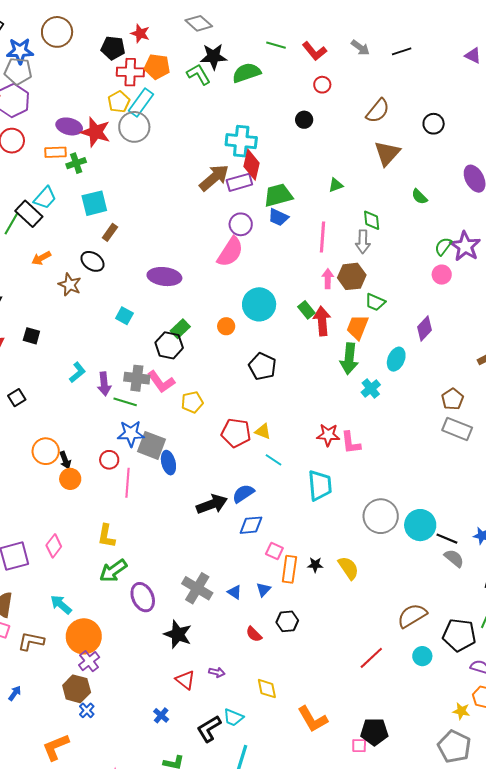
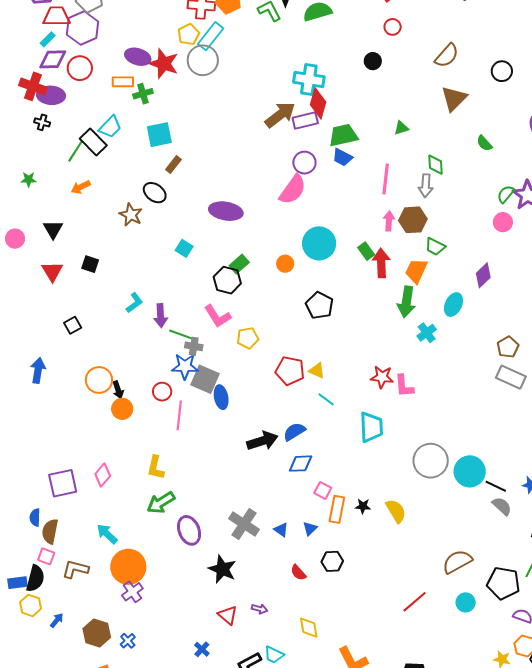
orange arrow: (41, 258) -> (81, 187), moved
gray cross: (137, 378) -> (194, 346), moved, size x0.7
brown hexagon: (77, 689) -> (97, 633), moved

